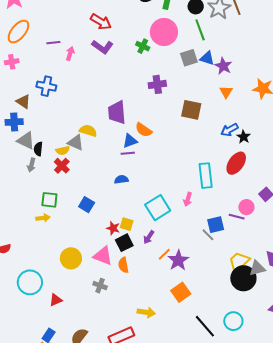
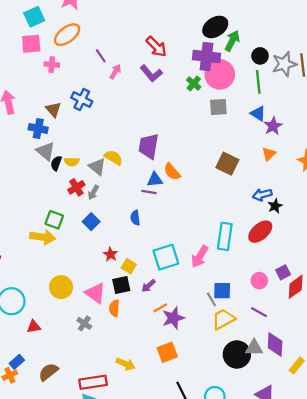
purple line: (53, 43) -> (101, 56), turned 48
gray square: (189, 58) -> (218, 107), moved
purple cross: (157, 84) -> (206, 57), moved, size x1.4
yellow semicircle: (63, 150) -> (72, 162), moved
gray arrow: (31, 165) -> (93, 192), moved
blue semicircle: (121, 179) -> (135, 218), turned -104
pink arrow: (188, 199) -> (200, 257), size x1.5
blue square: (87, 205) -> (91, 222), moved
purple line: (237, 217) -> (259, 312), moved
yellow arrow: (43, 218) -> (43, 237), size x1.6
red star: (113, 228) -> (110, 254), moved
yellow trapezoid: (239, 262) -> (223, 319), moved

